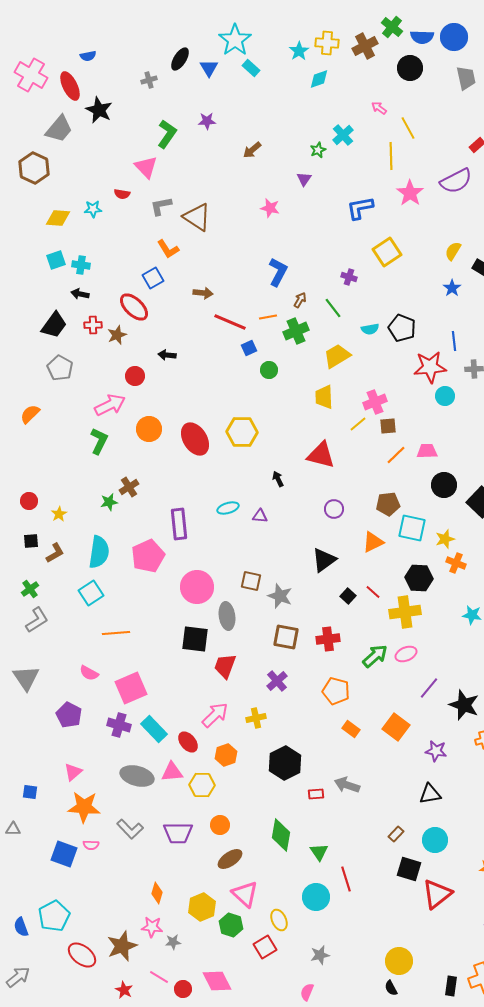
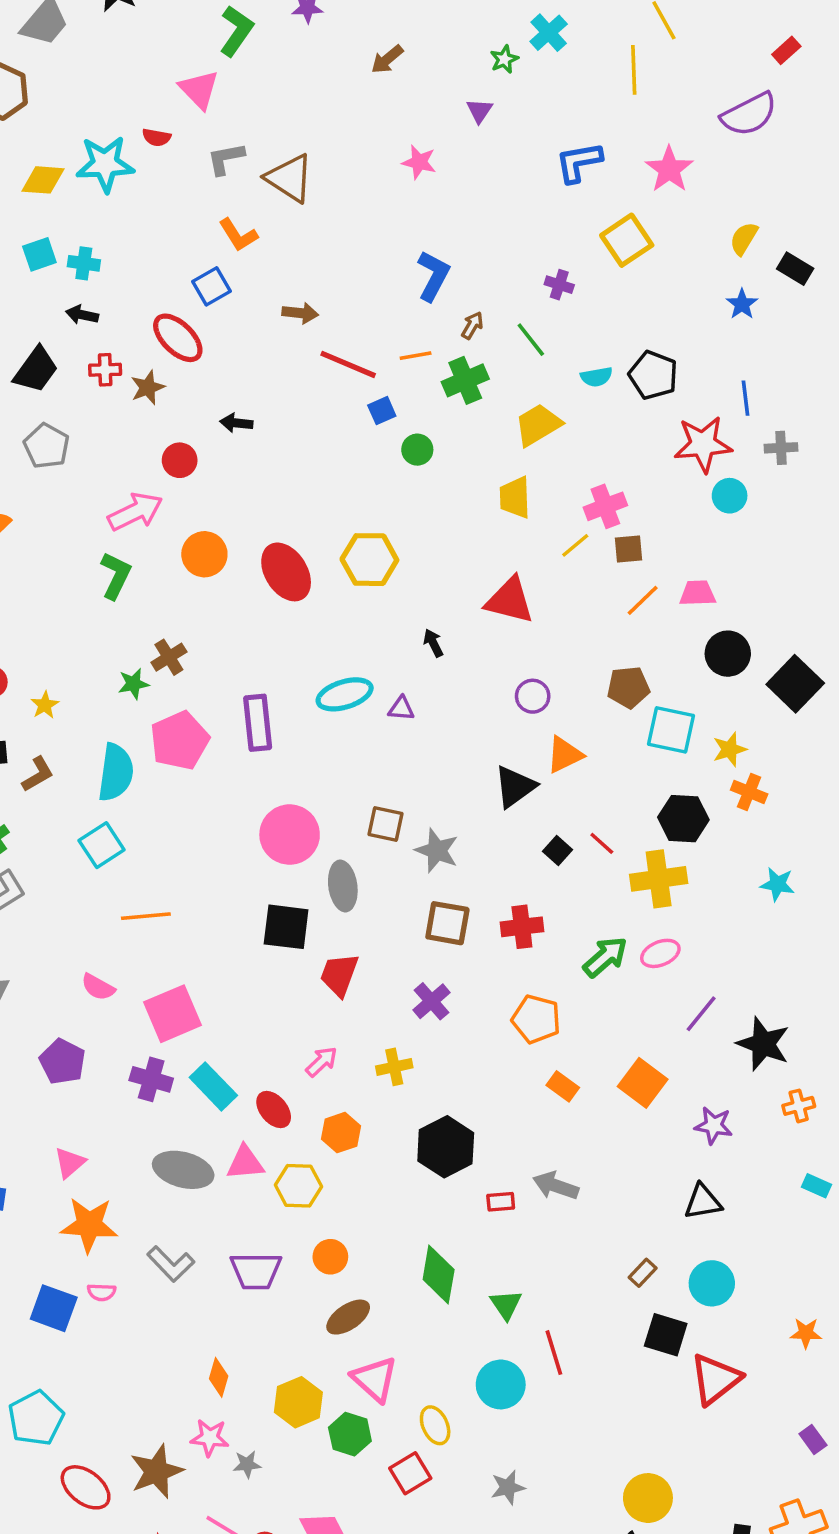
pink star: (410, 193) -> (669, 169), moved
cyan star: (93, 209) -> (105, 164), size x1.8
cyan ellipse: (228, 508) -> (345, 694), size x1.4
orange triangle: (373, 542) -> (565, 755), moved
pink pentagon: (148, 556) -> (180, 741), moved
pink arrow: (215, 715) -> (322, 1062), size x0.7

